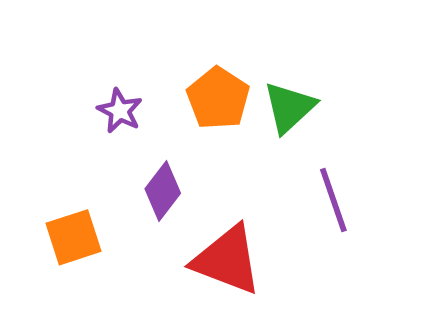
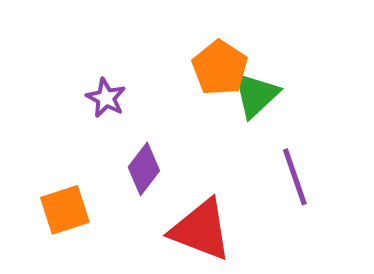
orange pentagon: (218, 98) -> (220, 68), moved

